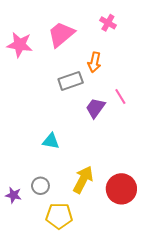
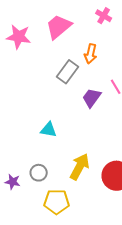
gray rectangle: (71, 81) -> (68, 72), turned -35

